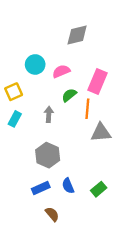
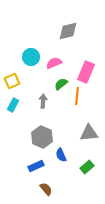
gray triangle: (101, 133) -> (89, 133), moved
blue semicircle: (68, 186) -> (61, 155), moved

